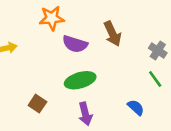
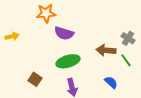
brown arrow: (112, 34) -> (106, 50), moved, turned 120

